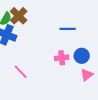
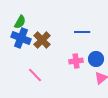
brown cross: (19, 16) -> (42, 40), moved

